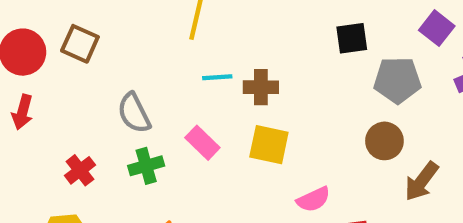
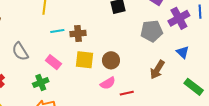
gray pentagon: (397, 80) -> (152, 31), moved
brown circle: (384, 141) -> (111, 60), moved
green cross: (146, 166) -> (41, 82), moved

